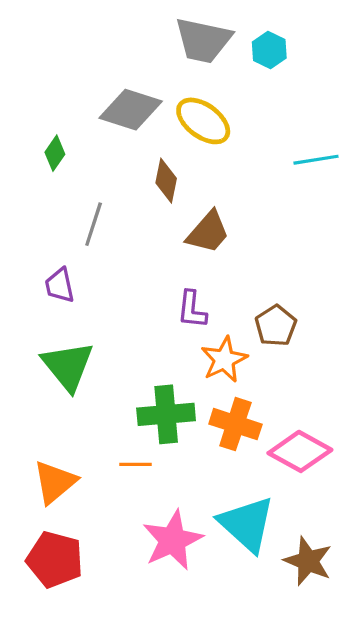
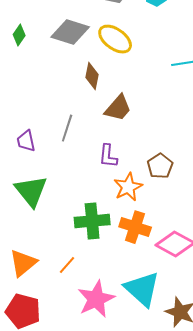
green diamond: (55, 153) -> (19, 35), moved
gray line: (94, 224) -> (67, 128), moved
orange line: (135, 464) -> (67, 265), moved, turned -48

